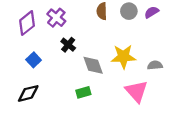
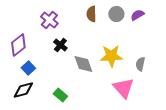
purple diamond: (27, 23) -> (18, 45), moved
blue square: (34, 60) -> (28, 68), moved
gray semicircle: (155, 65) -> (140, 64), turned -72
green rectangle: (83, 92) -> (60, 95), moved, turned 56

